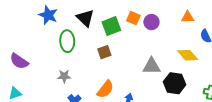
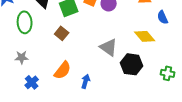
brown square: (104, 52) -> (62, 33), turned -32
gray triangle: (151, 66) -> (109, 47), turned 36

